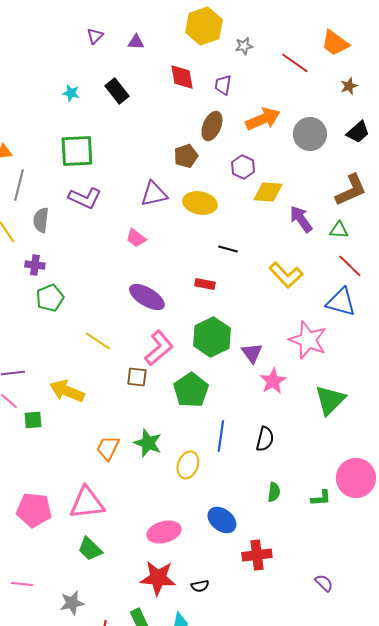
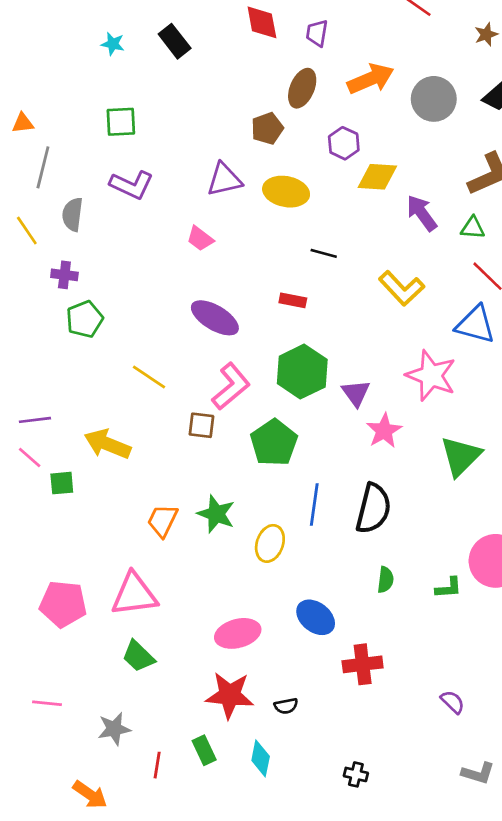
green square: (77, 151) -> (121, 122), size x0.7
black semicircle: (265, 439) -> (373, 509), size x1.5

